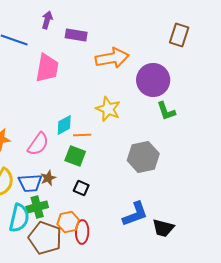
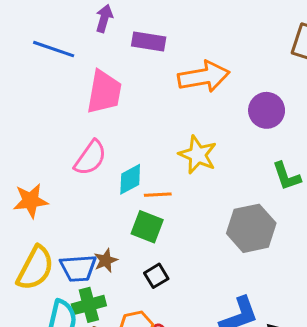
purple circle: (153, 80) -> (267, 110), size x0.7
green L-shape: (166, 111) -> (286, 176), moved
pink semicircle: (38, 144) -> (90, 158), moved
black square: (81, 188) -> (156, 276), turned 35

